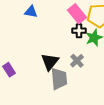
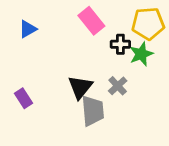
blue triangle: (31, 12) -> (28, 29), moved, turned -40
pink rectangle: (77, 14) -> (91, 21), moved

